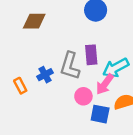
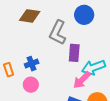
gray L-shape: (70, 66) -> (58, 33), moved
pink circle: (83, 96) -> (31, 85), moved

